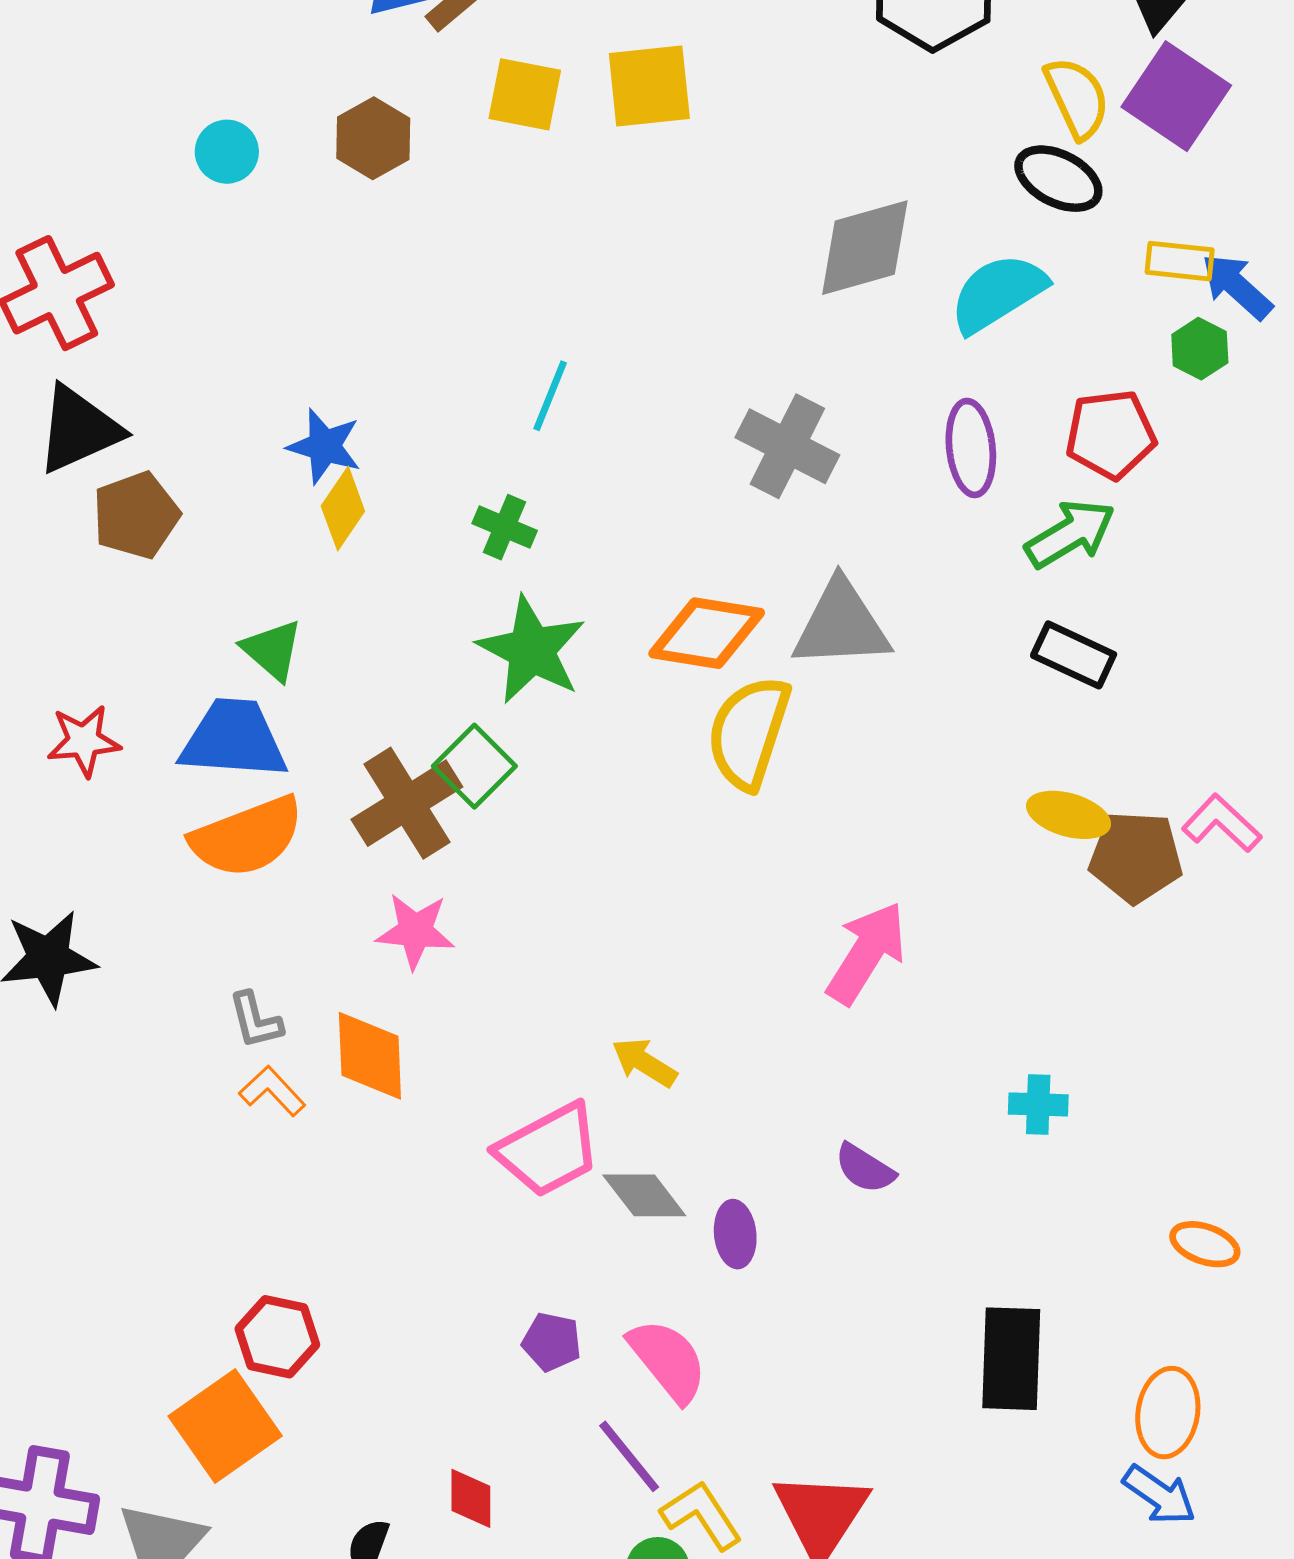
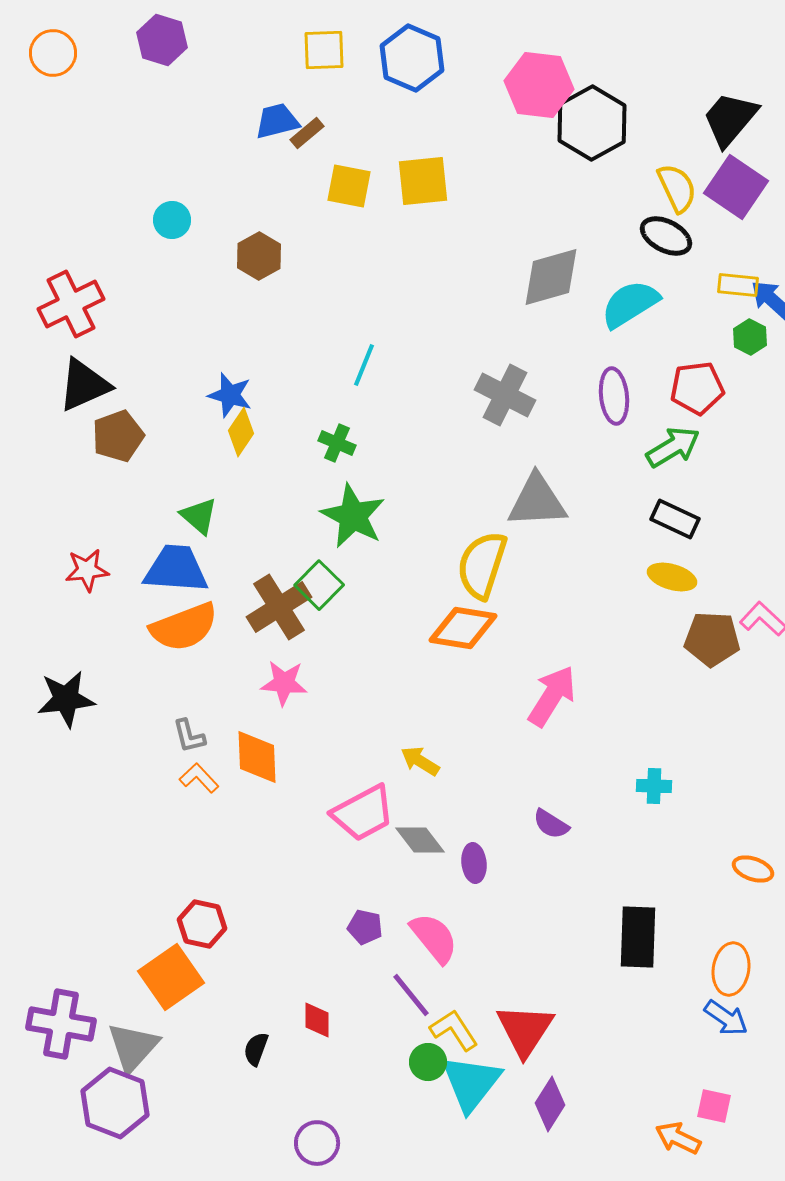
brown hexagon: (373, 138) -> (259, 256), moved
orange diamond: (707, 633) -> (463, 628), moved
yellow ellipse: (1069, 815) -> (672, 577), moved

